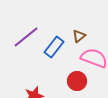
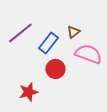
red circle: (77, 81) -> (55, 69), moved

